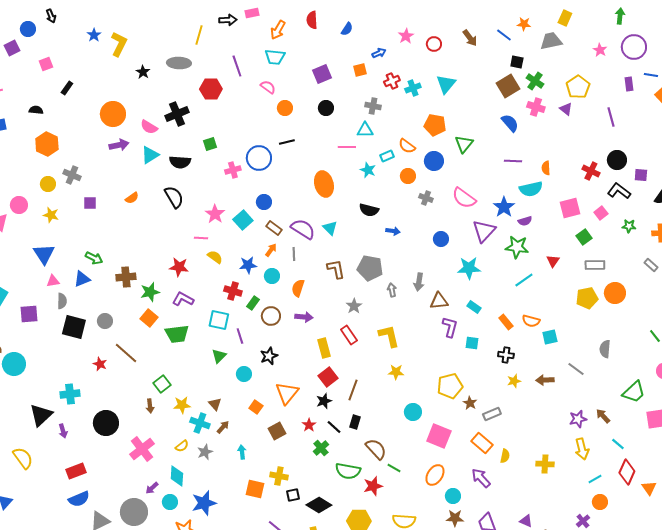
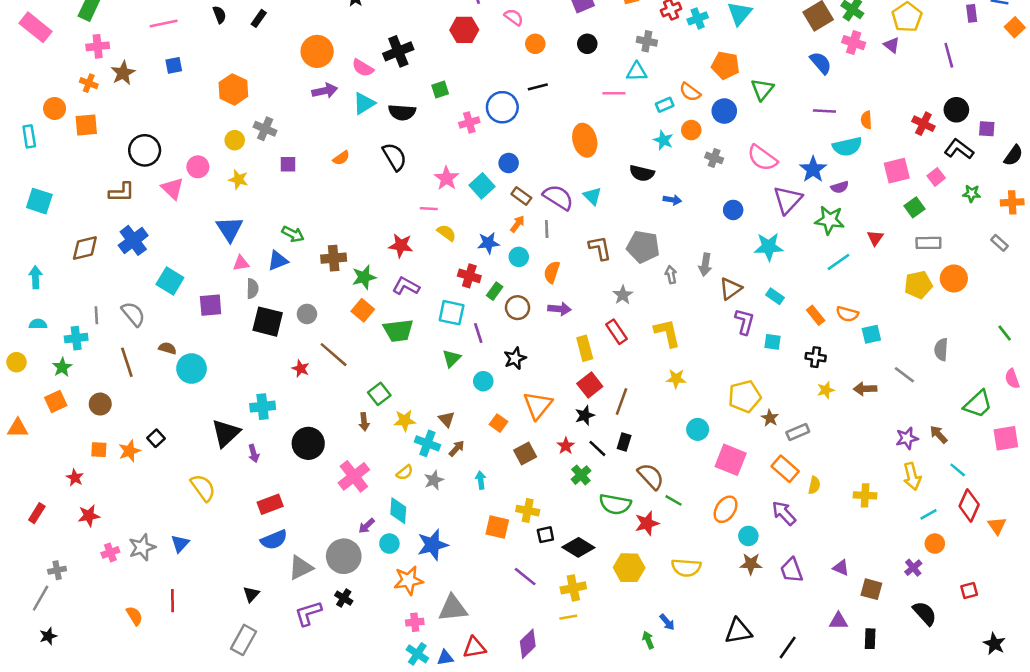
red hexagon: (211, 89) -> (464, 30), moved
black semicircle: (36, 110) -> (219, 15), moved, turned 64
cyan star: (368, 170) -> (663, 140), moved
brown triangle: (439, 301) -> (731, 289), turned -30

